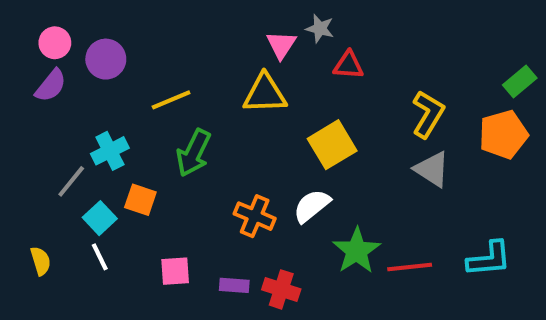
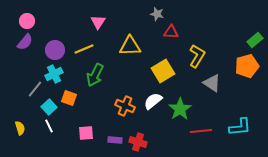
pink triangle: (281, 45) -> (98, 22), moved
purple circle: (106, 59) -> (55, 50), moved
yellow L-shape: (428, 114) -> (197, 56), moved
green star: (357, 251) -> (180, 109), moved

